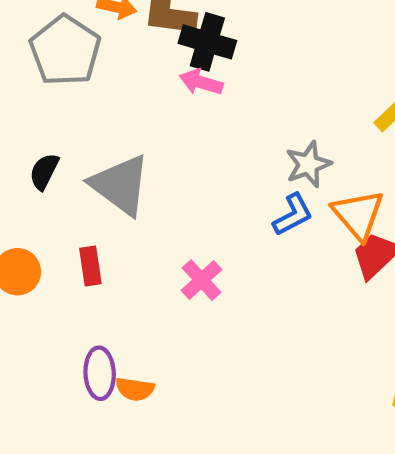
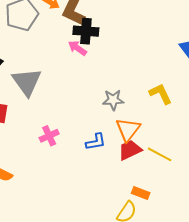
black cross: (207, 42) -> (86, 31), turned -30
blue L-shape: (293, 215) -> (96, 142), moved

